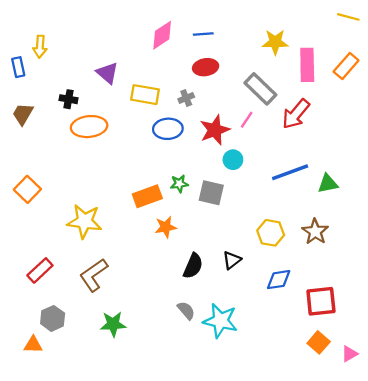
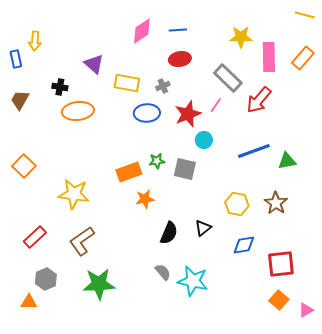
green star: (113, 324) -> (99, 284), size x1.4

